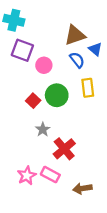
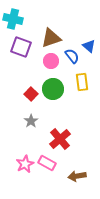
brown triangle: (75, 35) -> (51, 38), moved
pink circle: (44, 65) -> (51, 61), moved
gray star: (43, 130) -> (31, 121), moved

